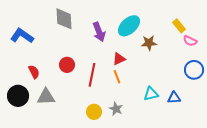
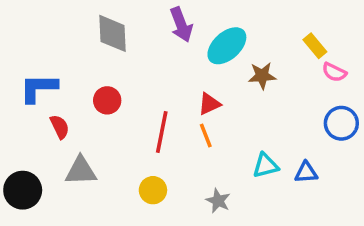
purple arrow: (99, 32) -> (181, 25), moved
blue L-shape: (22, 36) -> (39, 88), moved, turned -35
red circle: (67, 65) -> (107, 100), moved
black circle: (18, 96) -> (23, 190), moved
gray star: (116, 109) -> (218, 201), moved
yellow circle: (94, 112) -> (153, 190), moved

